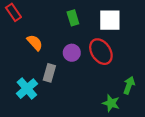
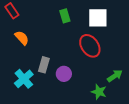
orange semicircle: (35, 43) -> (22, 38), moved
purple circle: (72, 53) -> (64, 74), moved
green arrow: (129, 85) -> (115, 76), turned 35

